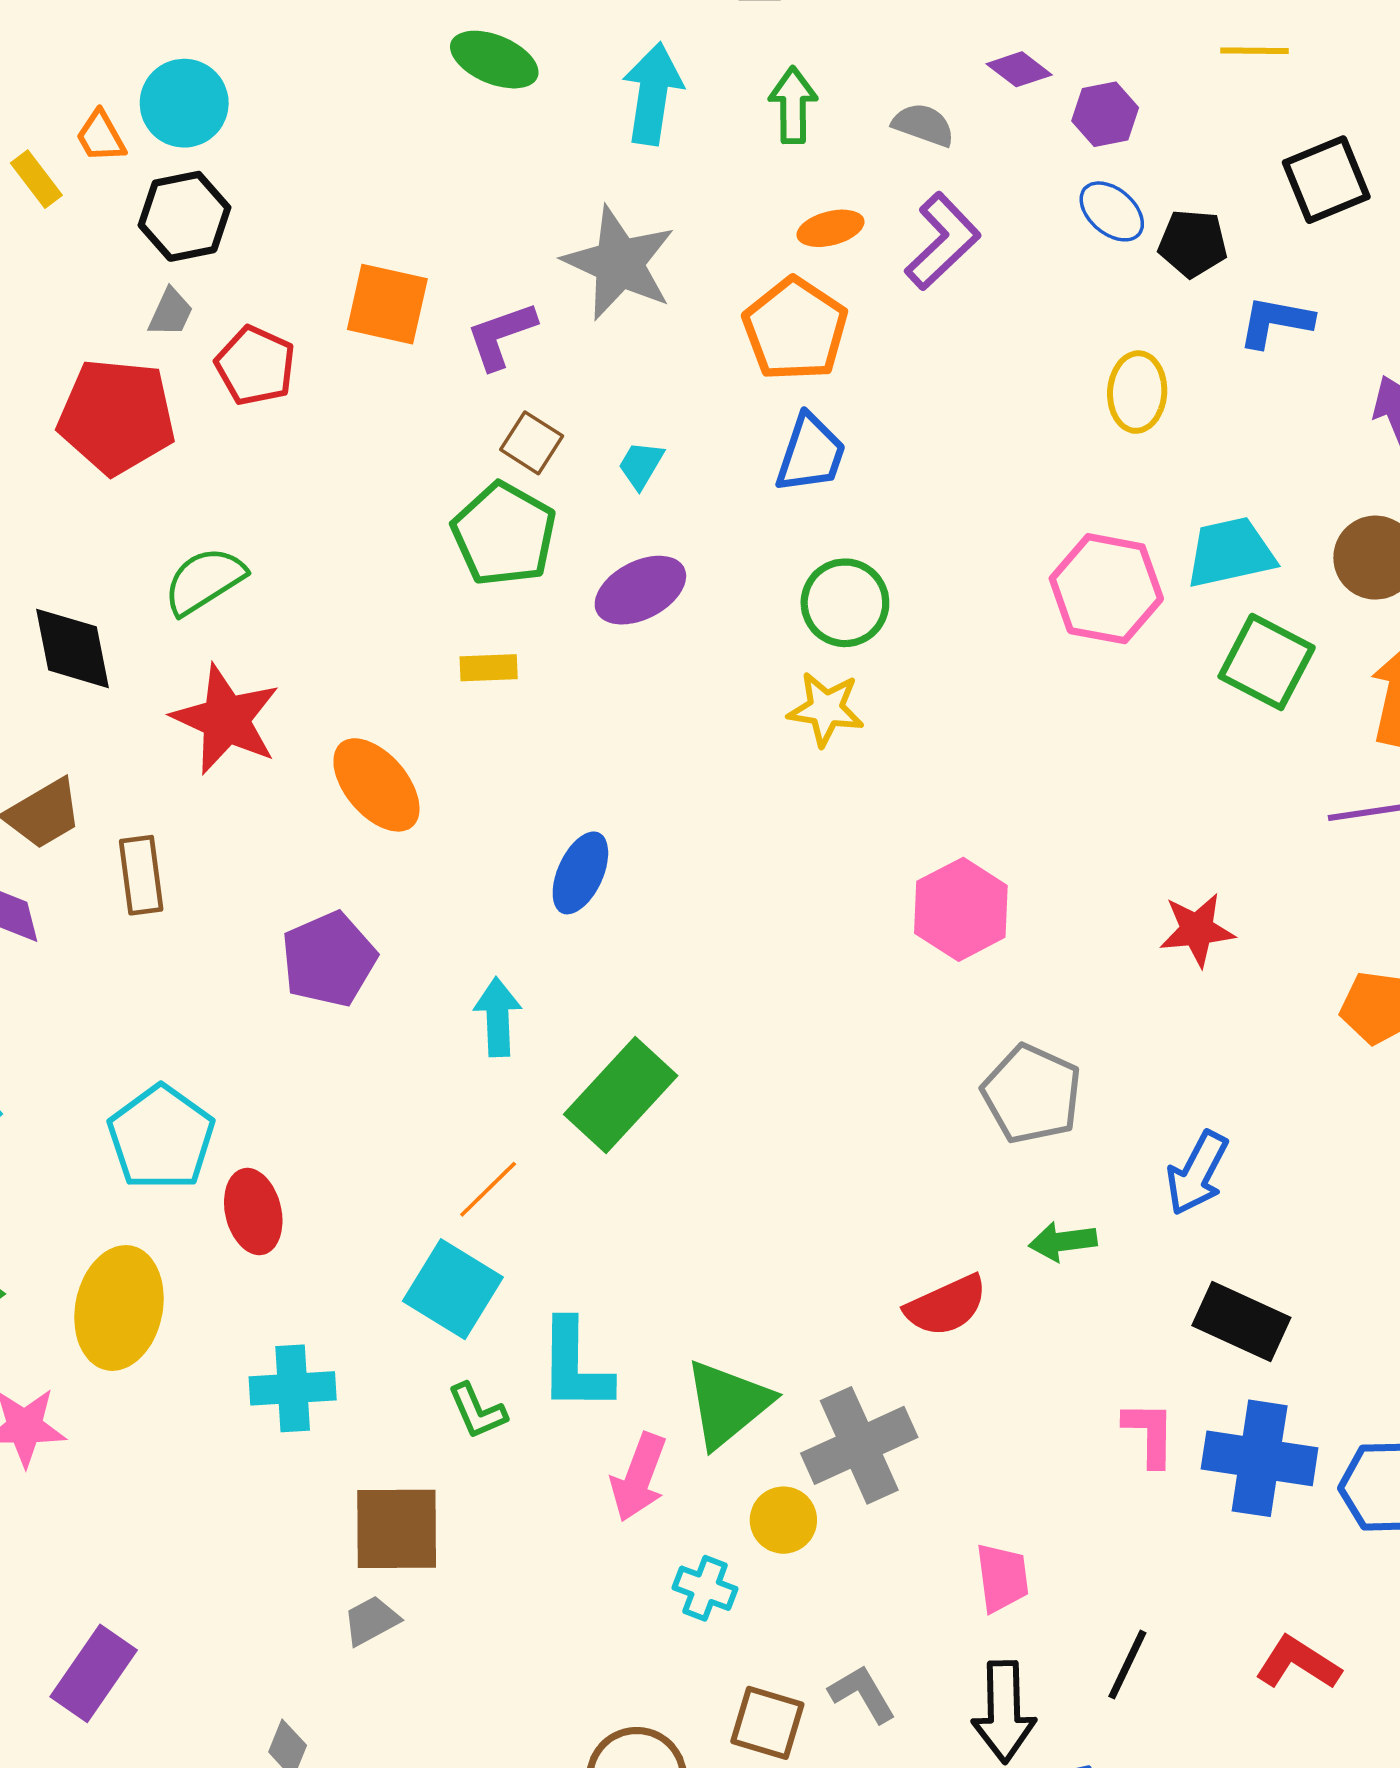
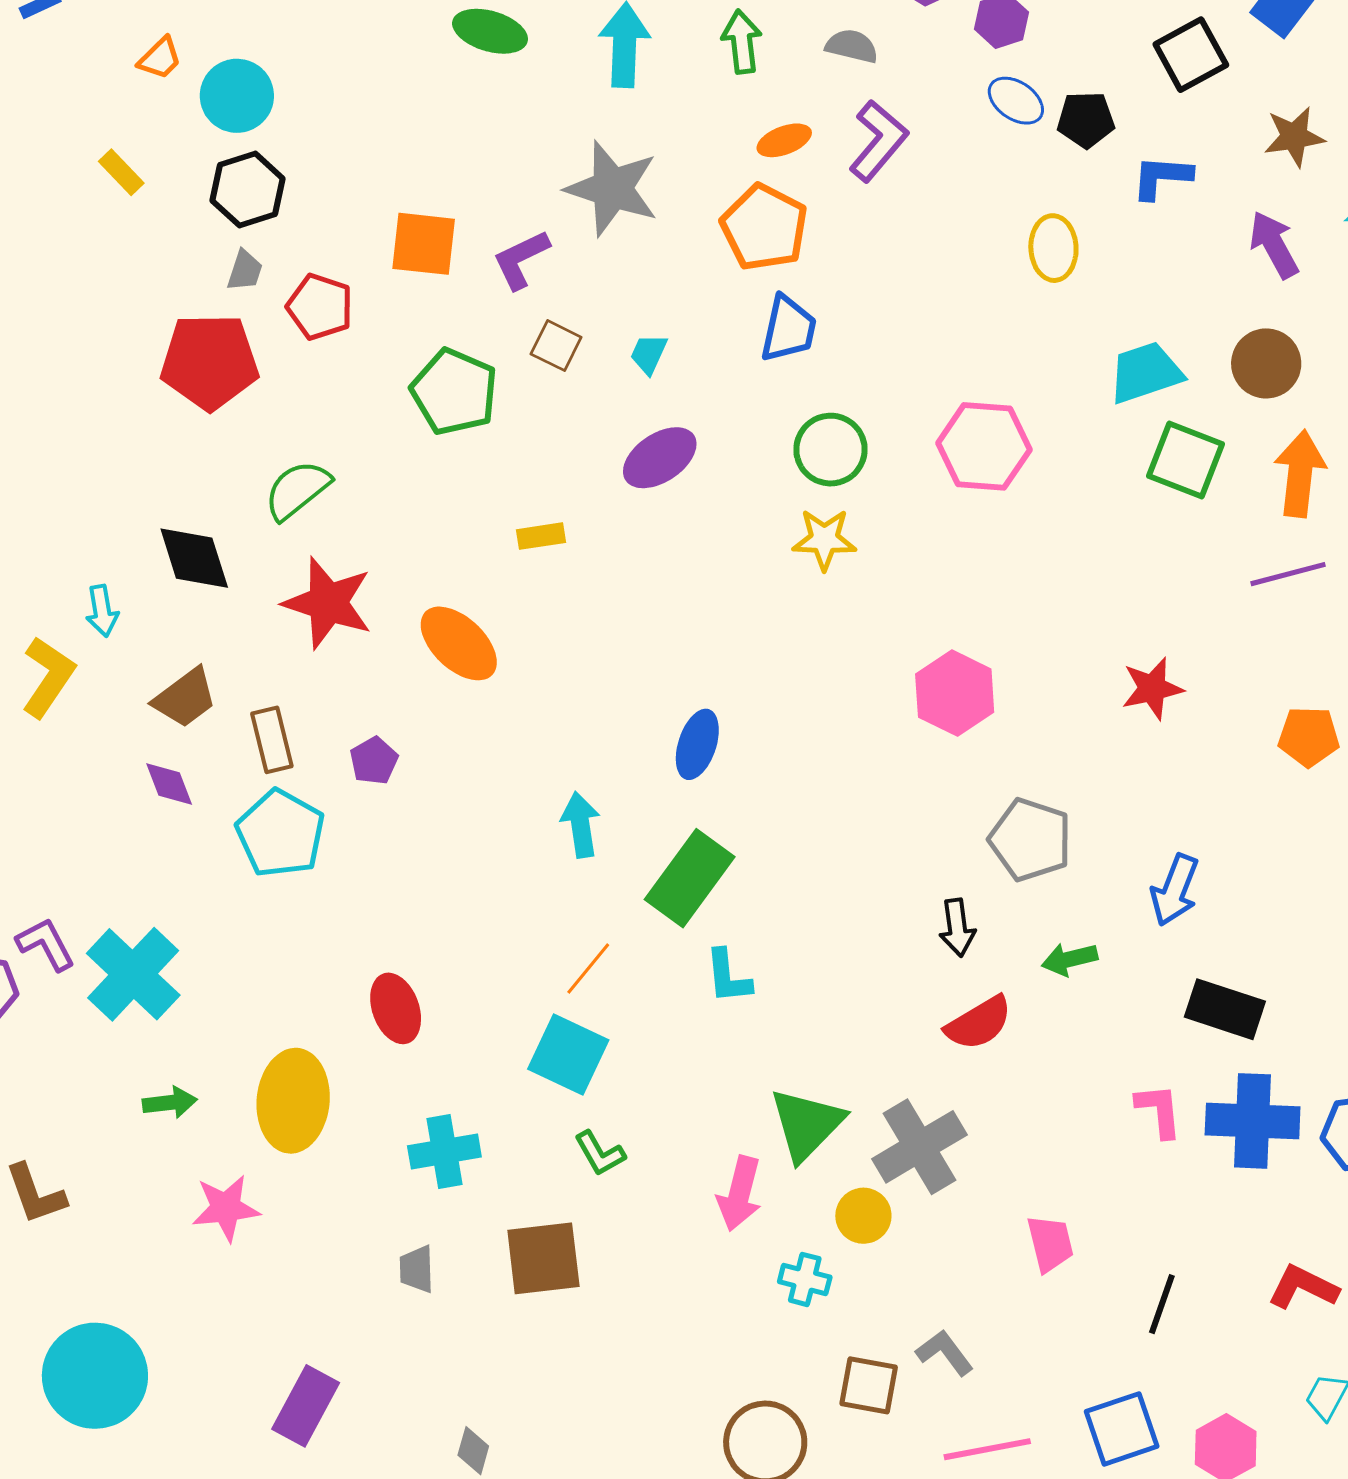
orange trapezoid: (101, 136) -> (160, 58), moved, turned -99
green pentagon: (504, 534) -> (454, 392), moved
pink hexagon: (1106, 589) -> (984, 446), moved
blue ellipse: (580, 873) -> (697, 744), moved
purple pentagon: (329, 959) -> (374, 761), moved, size x0.6
cyan pentagon: (161, 1138) -> (280, 834), moved
cyan L-shape: (575, 1366) -> (728, 977), moved, size x0.7
gray trapezoid: (371, 1621) -> (417, 1269), moved, turned -57
black arrow: (1004, 1712) -> (957, 928), moved, size x0.7

